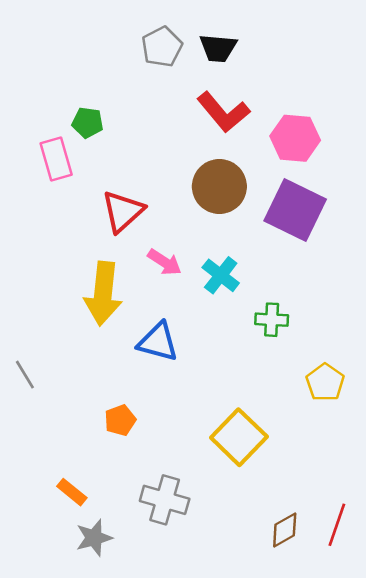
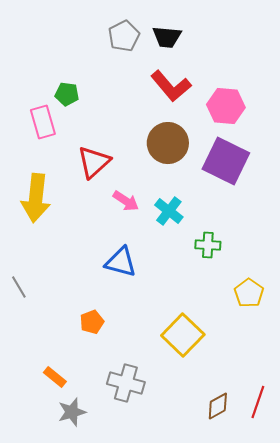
yellow arrow: (103, 294) -> (36, 198), moved

